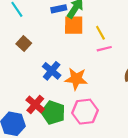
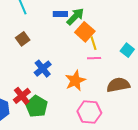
orange square: (74, 25) -> (85, 32), moved, turned 30
orange star: (76, 79) -> (75, 81), moved, turned 30
pink hexagon: (85, 112) -> (89, 112), moved

